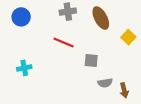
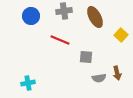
blue circle: (21, 17) -> (31, 16), moved
cyan cross: (24, 68) -> (28, 83), moved
brown arrow: (124, 90) -> (117, 73), moved

